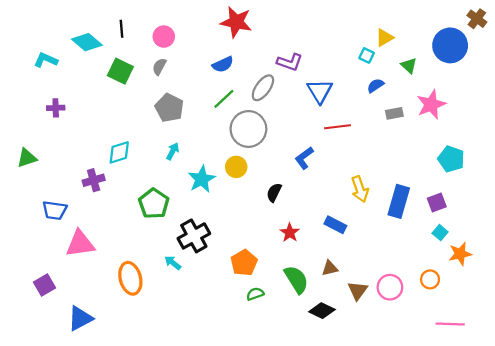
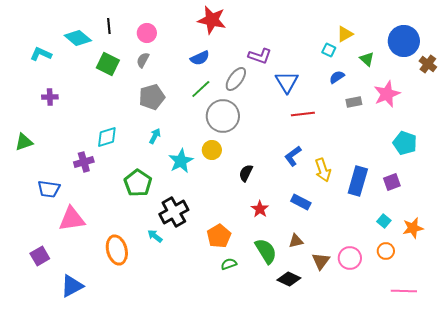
brown cross: (477, 19) -> (428, 64), moved
gray pentagon: (169, 108) -> (152, 97), turned 30
blue L-shape: (304, 158) -> (293, 156), moved
cyan square: (440, 233) -> (384, 221), moved

